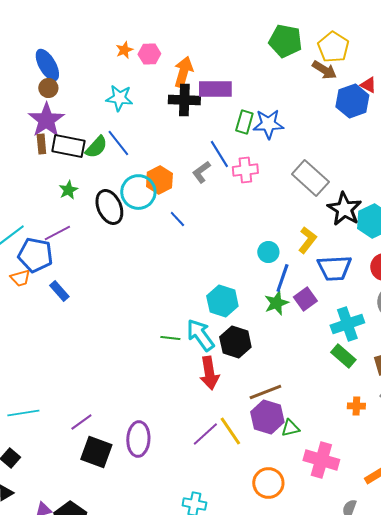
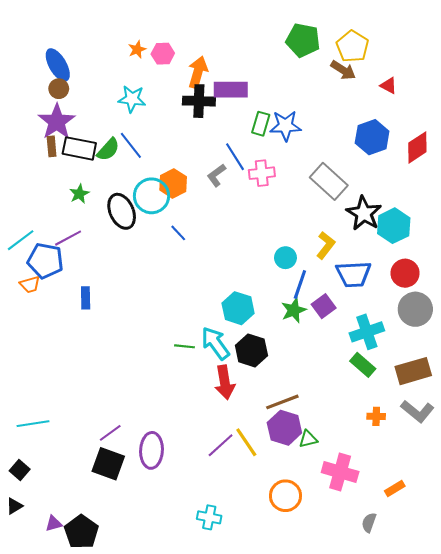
blue hexagon: (352, 101) -> (372, 137), moved
blue line: (177, 219) -> (178, 233), moved
blue rectangle: (59, 291) -> (86, 298), moved, turned 40
purple line: (81, 422) -> (110, 433), moved

